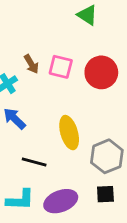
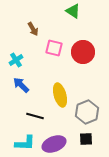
brown arrow: (31, 64) -> (33, 29), moved

